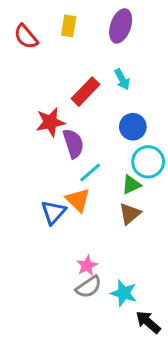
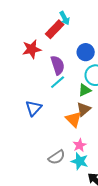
cyan arrow: (122, 79) -> (65, 18), moved
purple semicircle: (73, 143) -> (58, 65), moved
orange triangle: (78, 200) -> (74, 119), moved
pink star: (87, 266) -> (80, 145), moved

